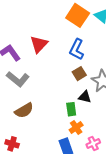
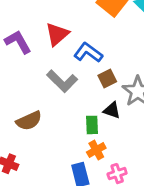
blue L-shape: (77, 49) -> (88, 53), moved, turned 95
gray L-shape: (18, 79) -> (62, 81), moved

